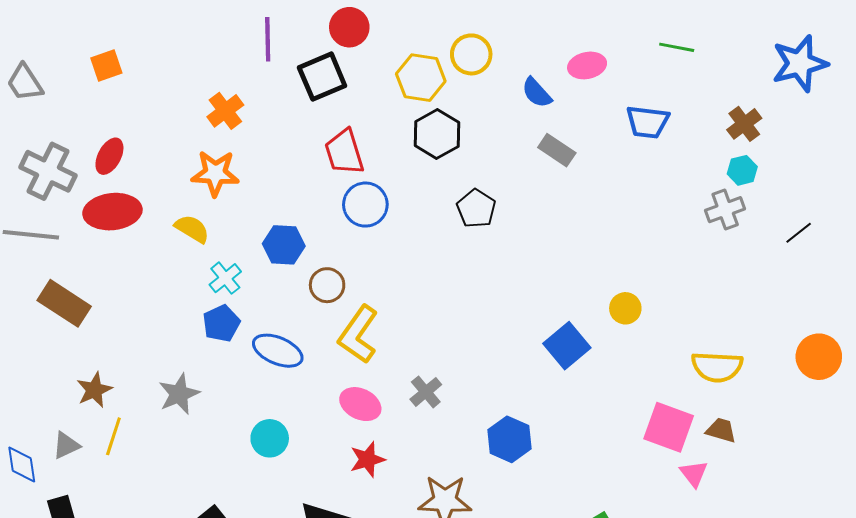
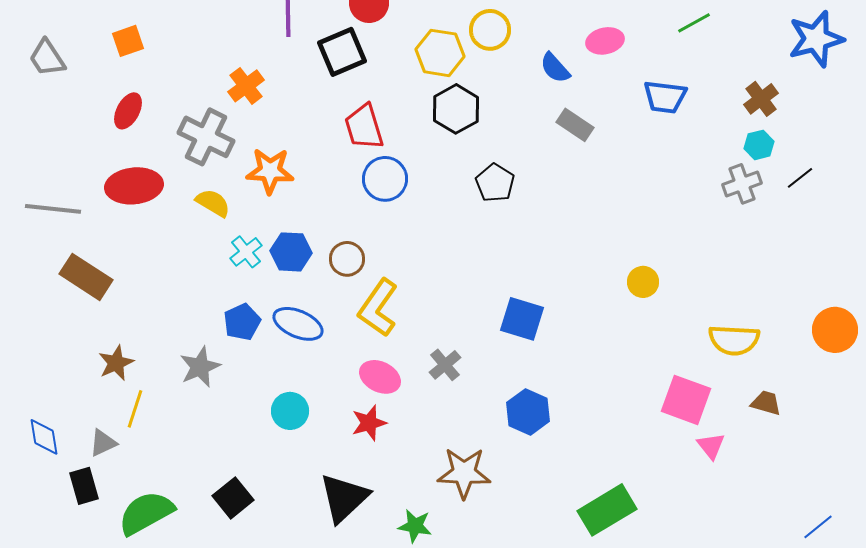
green line: (677, 47) -> (694, 23), turned -40
red ellipse: (109, 156) -> (128, 111), moved
gray cross: (48, 171) -> (206, 137), moved
orange star: (215, 173) -> (270, 171), moved
black line: (799, 233) -> (800, 178), moved
blue hexagon: (284, 245) -> (291, 252), moved
blue pentagon: (221, 323) -> (242, 322), moved
blue square: (567, 346) -> (522, 319), moved, turned -33
brown trapezoid: (721, 430) -> (766, 403), moved
gray triangle: (66, 445) -> (103, 443), moved
red star: (367, 459) -> (369, 423), moved

